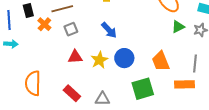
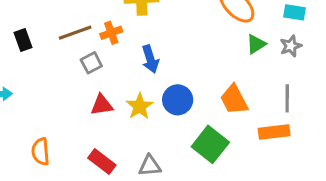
orange cross: (44, 24) -> (111, 33), moved, turned 32
blue arrow: (109, 30) -> (150, 59), turned 30
orange semicircle: (33, 83) -> (41, 152), size x0.7
green square: (143, 89) -> (210, 144), turned -30

